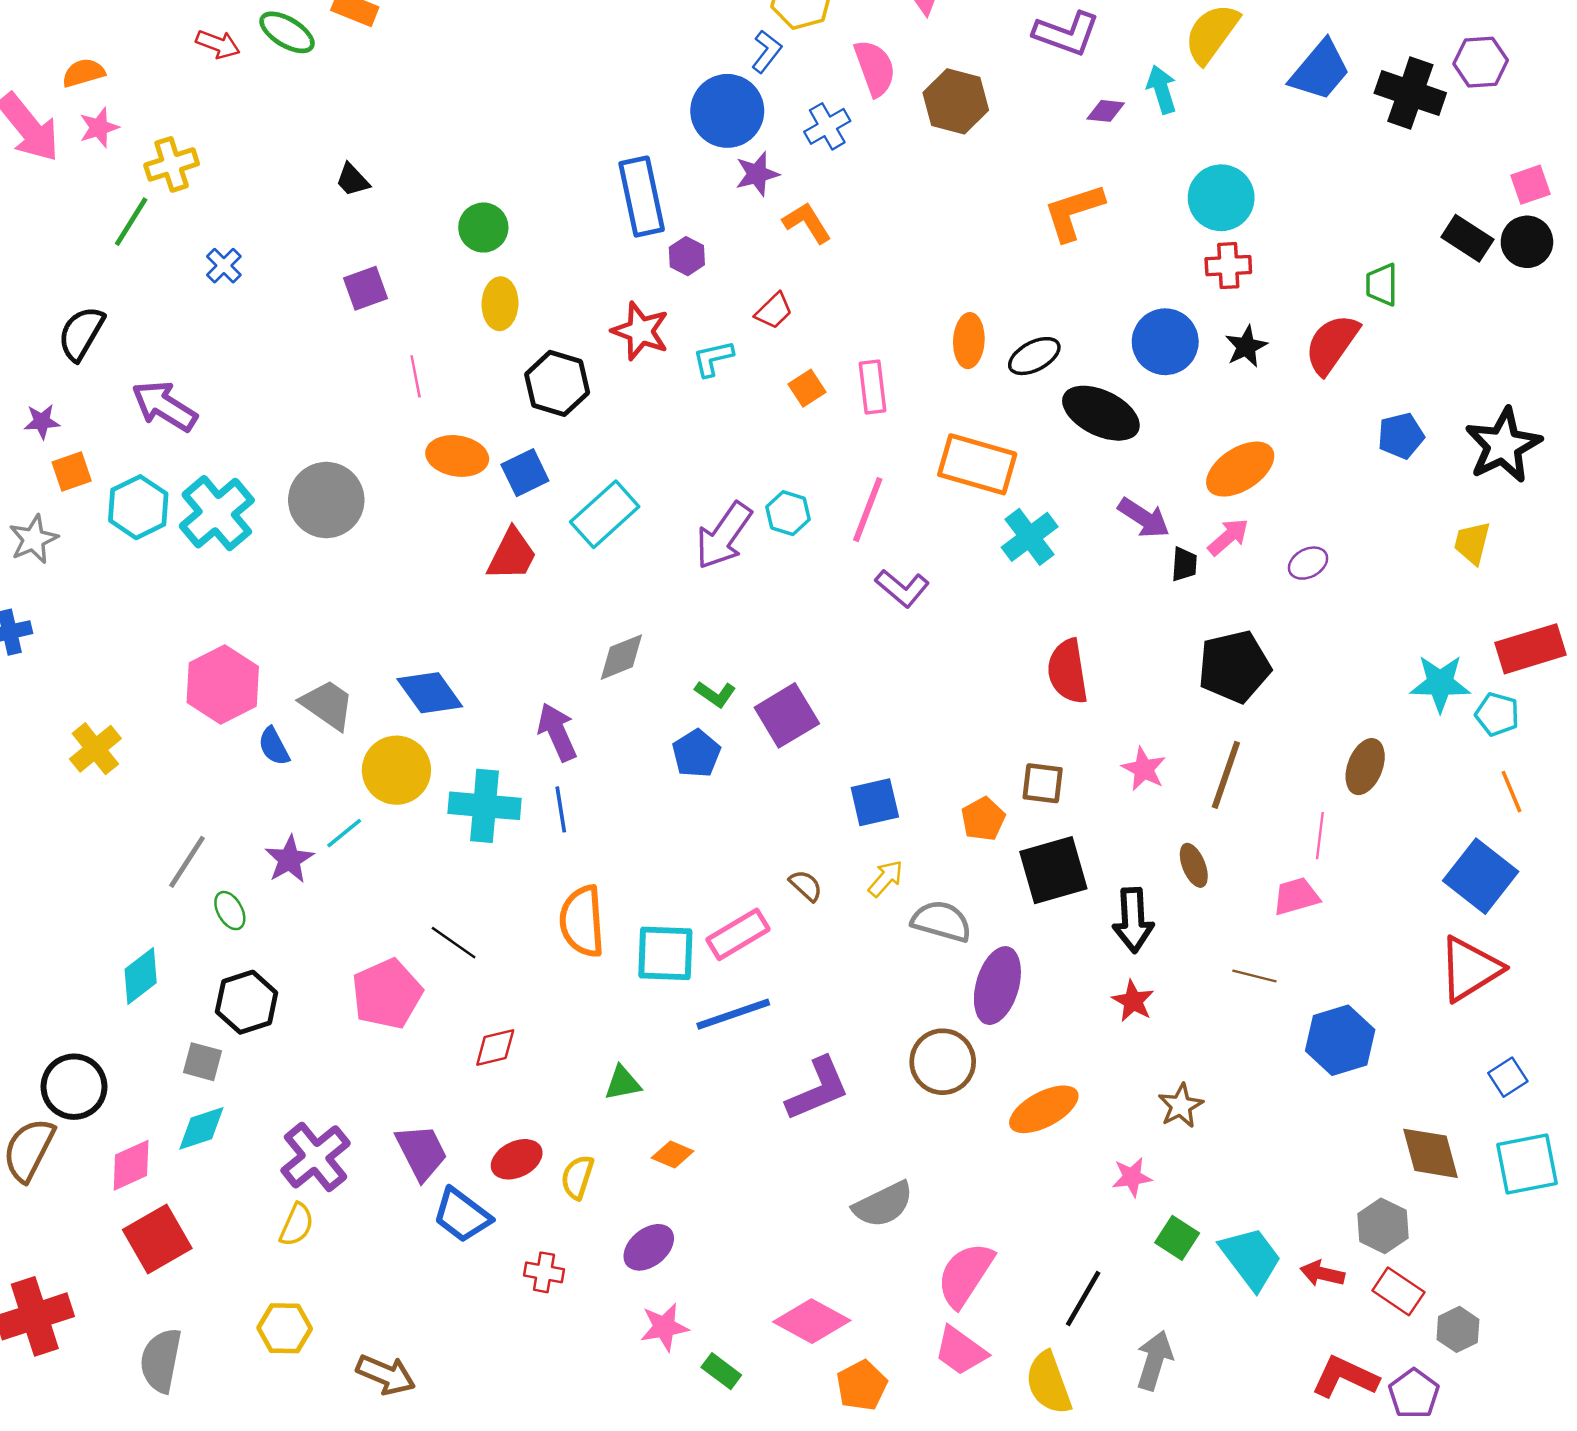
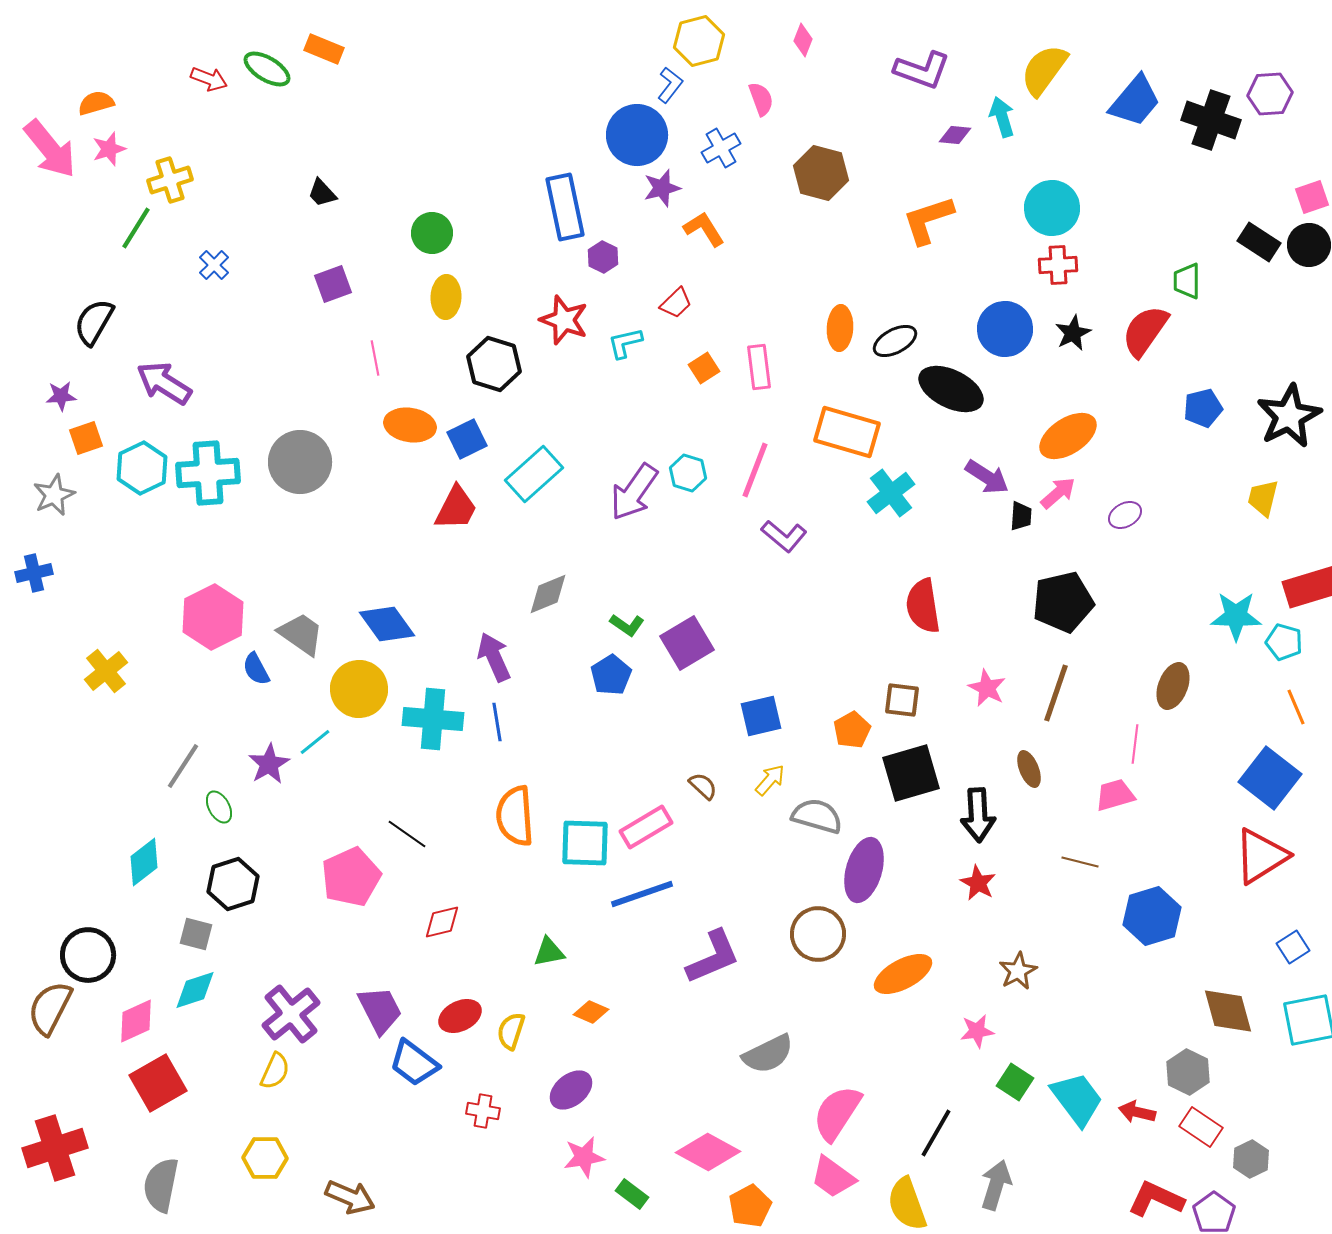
pink semicircle: (875, 68) -> (761, 99), size x0.7
brown hexagon: (956, 101) -> (821, 173), moved
cyan cross: (217, 513) -> (208, 473), turned 36

